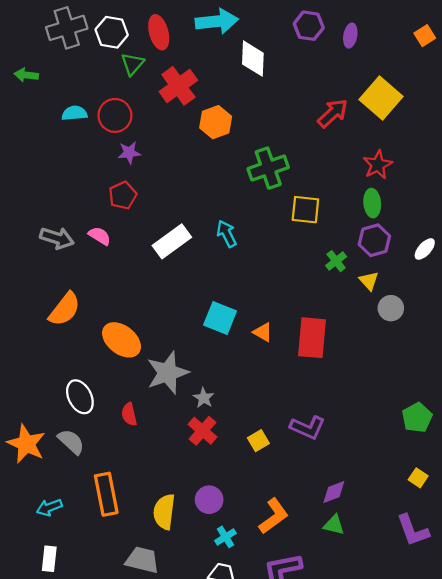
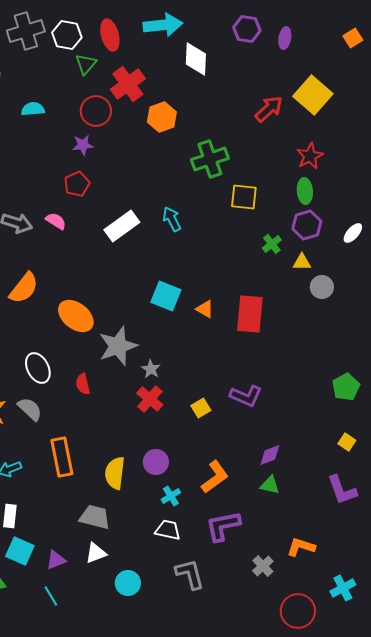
red circle: (115, 115) -> (96, 111), moved
yellow triangle: (369, 281) -> (302, 262), turned -48

